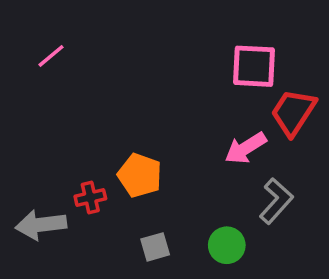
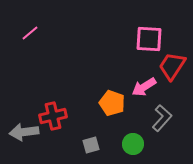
orange pentagon: (140, 175) -> (112, 103), moved
red cross: (90, 197) -> (53, 116), size x1.5

